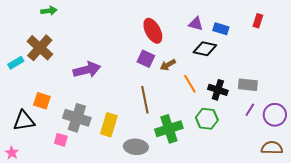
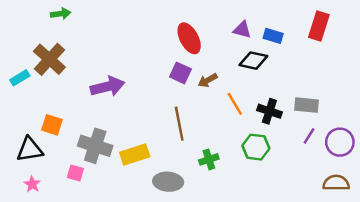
red rectangle: (258, 21) -> (319, 26), size x1.6
yellow rectangle: (109, 125) -> (135, 154), turned 55
green cross: (169, 129) -> (209, 159), size x0.6
pink star: (12, 153) -> (32, 184), moved

